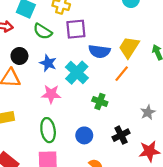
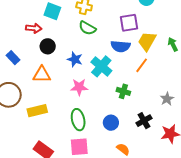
purple square: (76, 29) -> (129, 23), moved
green semicircle: (43, 31) -> (87, 28), moved
black circle: (19, 56) -> (48, 46), moved

